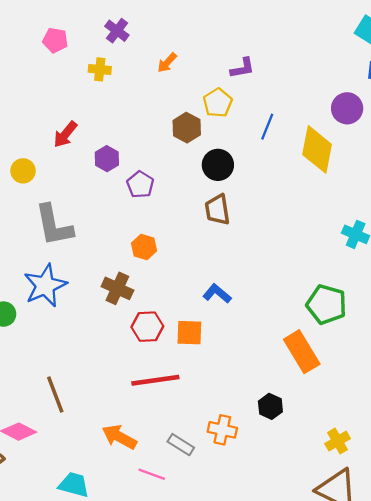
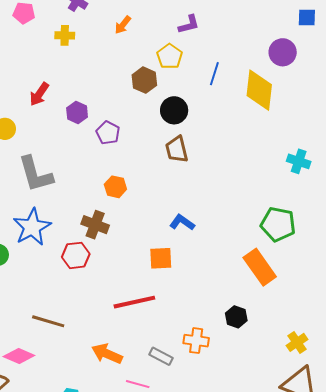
red hexagon: (147, 327) -> (76, 255), moved
brown line: (55, 394) -> (48, 321), turned -48

